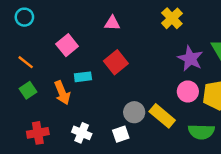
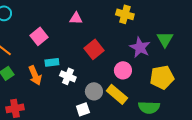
yellow cross: (172, 18) -> (125, 14), turned -30
red square: (116, 62) -> (94, 49), moved
pink circle: (188, 91) -> (123, 70), moved
white cross: (82, 133) -> (68, 76), moved

